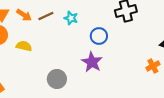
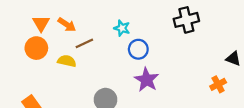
brown line: (46, 16) -> (84, 43), moved
blue circle: (99, 36) -> (138, 49), moved

